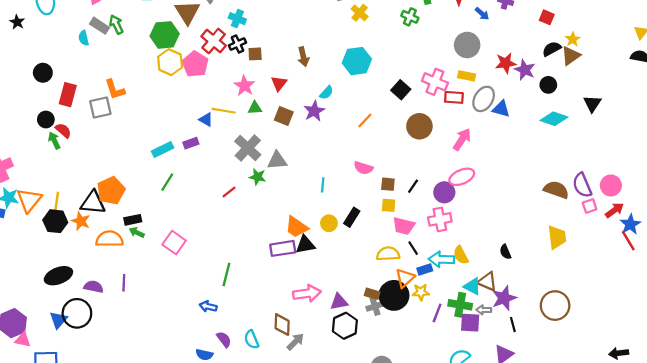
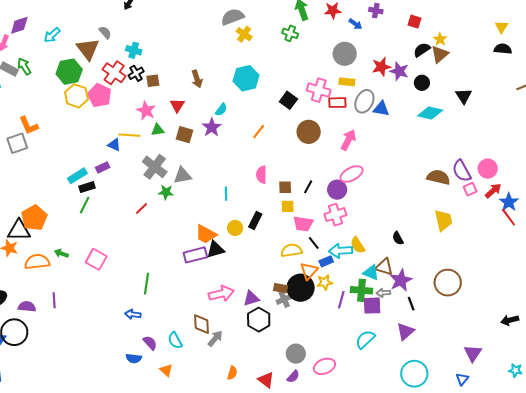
pink semicircle: (363, 168) -> (261, 175), turned 78
black rectangle: (133, 220) -> (87, 187), moved

